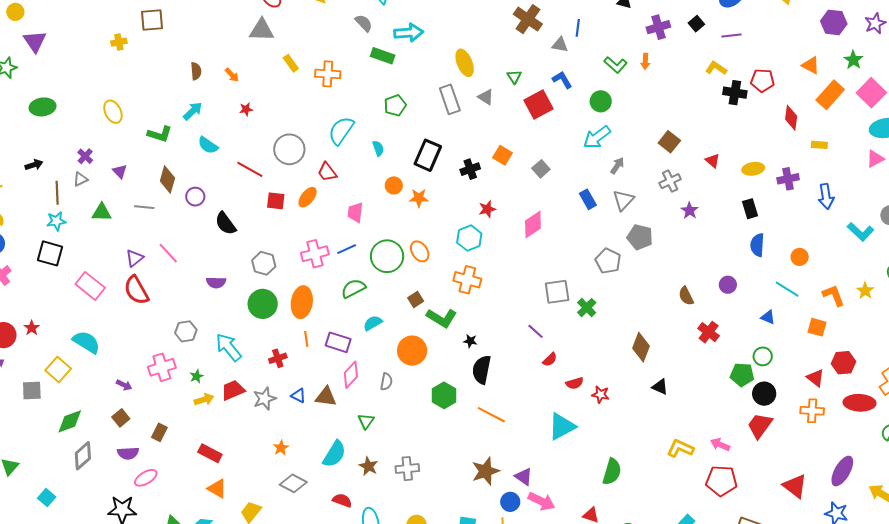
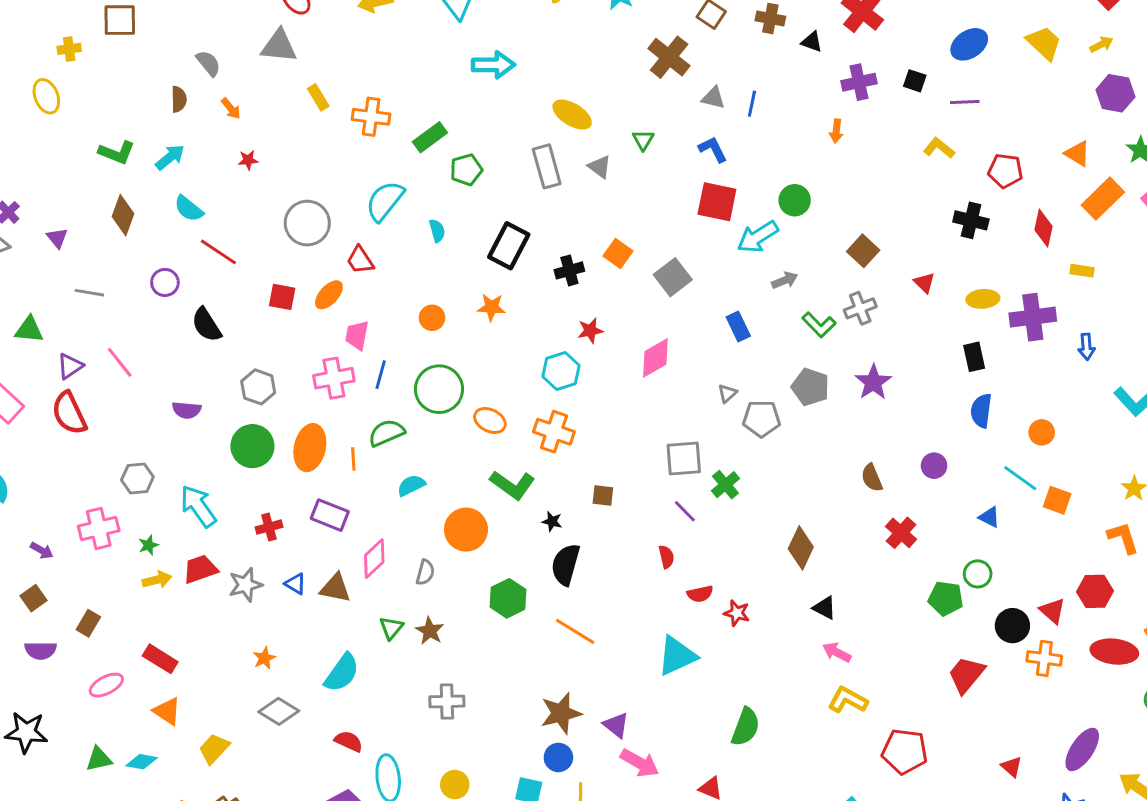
gray semicircle: (364, 23) -> (208, 63), moved
black square: (696, 24) -> (915, 81), turned -35
blue line: (578, 28) -> (752, 104), moved
green rectangle: (383, 56) -> (430, 137), moved, turned -60
yellow ellipse: (465, 63) -> (572, 115), turned -40
green L-shape: (616, 65) -> (819, 325), moved
black cross: (735, 93) -> (971, 220), moved
green circle: (601, 101) -> (795, 200), moved
red square: (538, 104) -> (717, 202), moved, turned 36
yellow ellipse: (113, 112) -> (46, 96), moved
green L-shape: (160, 134) -> (117, 153), moved
gray arrow: (617, 166) -> (785, 280), turned 30
red line: (250, 169) -> (218, 252), moved
gray square: (541, 169) -> (673, 277), size x1.4
brown diamond: (167, 179) -> (123, 215), moved
purple cross: (788, 179) -> (1033, 317), size x1.4
orange circle: (394, 185) -> (432, 318), moved
blue arrow: (826, 196) -> (1086, 347), size x0.7
gray triangle: (623, 200) -> (727, 393), moved, size x0.6
purple star: (690, 211) -> (873, 382), moved, size x1.4
green triangle: (102, 212) -> (29, 330), moved
pink trapezoid: (355, 212) -> (357, 335), moved
blue line: (347, 249) -> (381, 375), turned -54
orange ellipse: (420, 251) -> (490, 421), moved, turned -35
gray pentagon: (608, 261) -> (762, 419), turned -30
orange L-shape: (834, 295) -> (1123, 538), moved
brown square: (416, 299) -> (603, 496), moved, turned 35
orange square: (817, 327) -> (1057, 500), moved
purple line: (536, 331) -> (685, 511), moved
orange line: (306, 339) -> (353, 459), moved
purple rectangle: (338, 342) -> (330, 515), moved
red semicircle: (550, 360) -> (666, 557), turned -63
black circle: (764, 394) -> (1012, 626), moved
pink arrow: (720, 445) -> (837, 652), moved
brown star: (369, 466) -> (430, 631), moved
pink ellipse: (146, 478) -> (106, 685), moved
red triangle: (795, 486) -> (1012, 767), size x0.6
blue circle: (510, 502) -> (558, 757), moved

